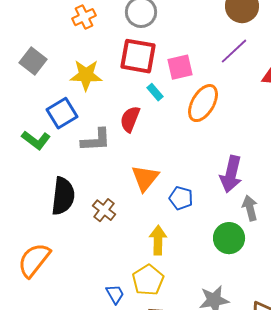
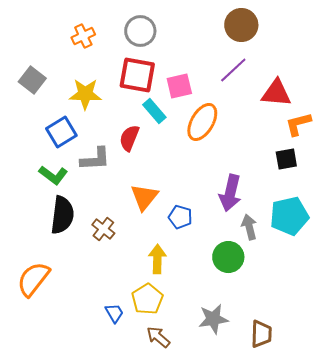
cyan rectangle: (155, 92) -> (154, 111), size x1.4
green L-shape: (36, 140) -> (53, 175), moved

